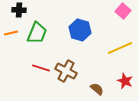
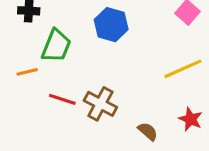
blue hexagon: (80, 30) -> (111, 25), moved
orange line: (11, 33) -> (27, 72), moved

